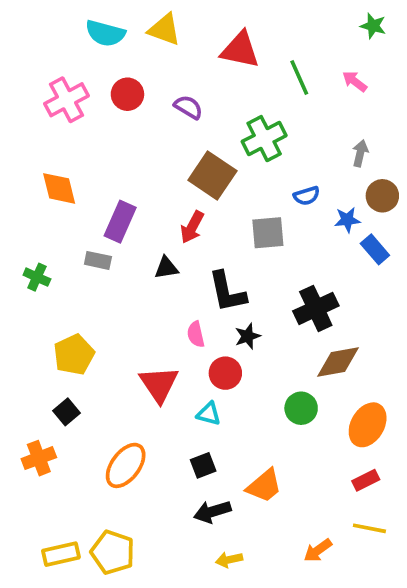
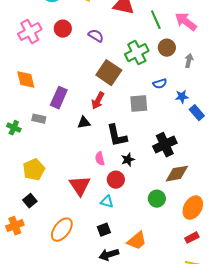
pink arrow: (355, 81) -> (186, 22), size x1.6
brown circle: (382, 196) -> (167, 48), moved
gray rectangle: (98, 260) -> (39, 119), moved

